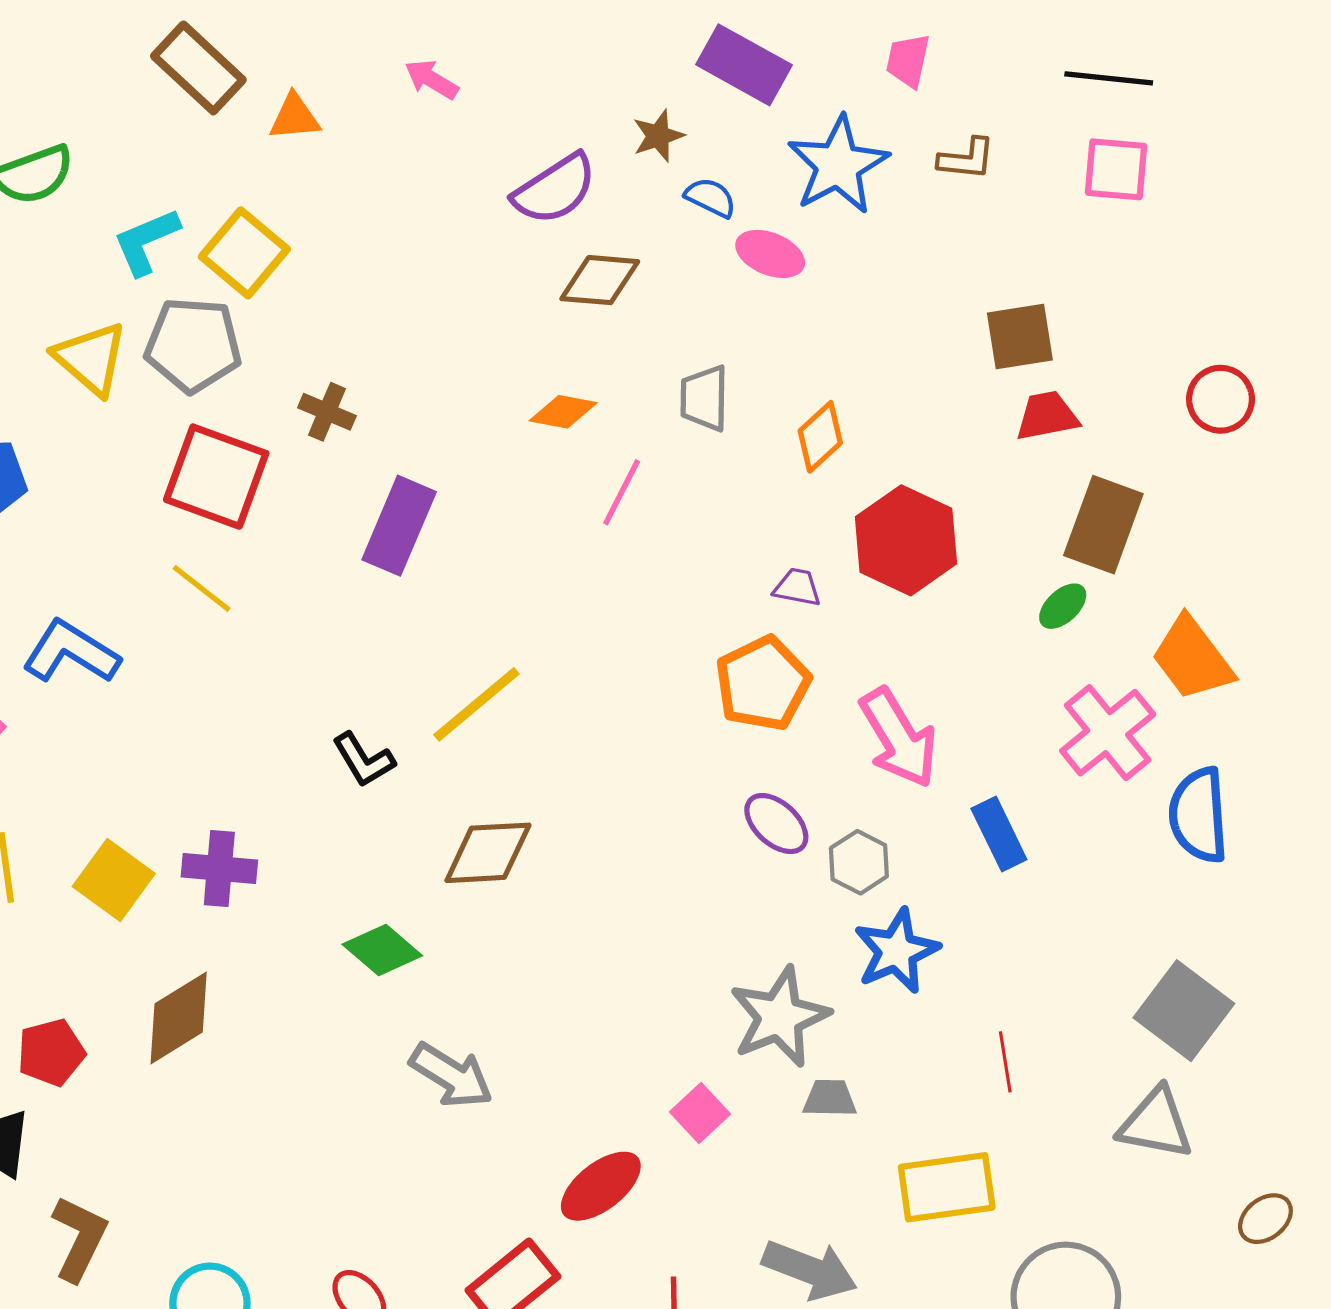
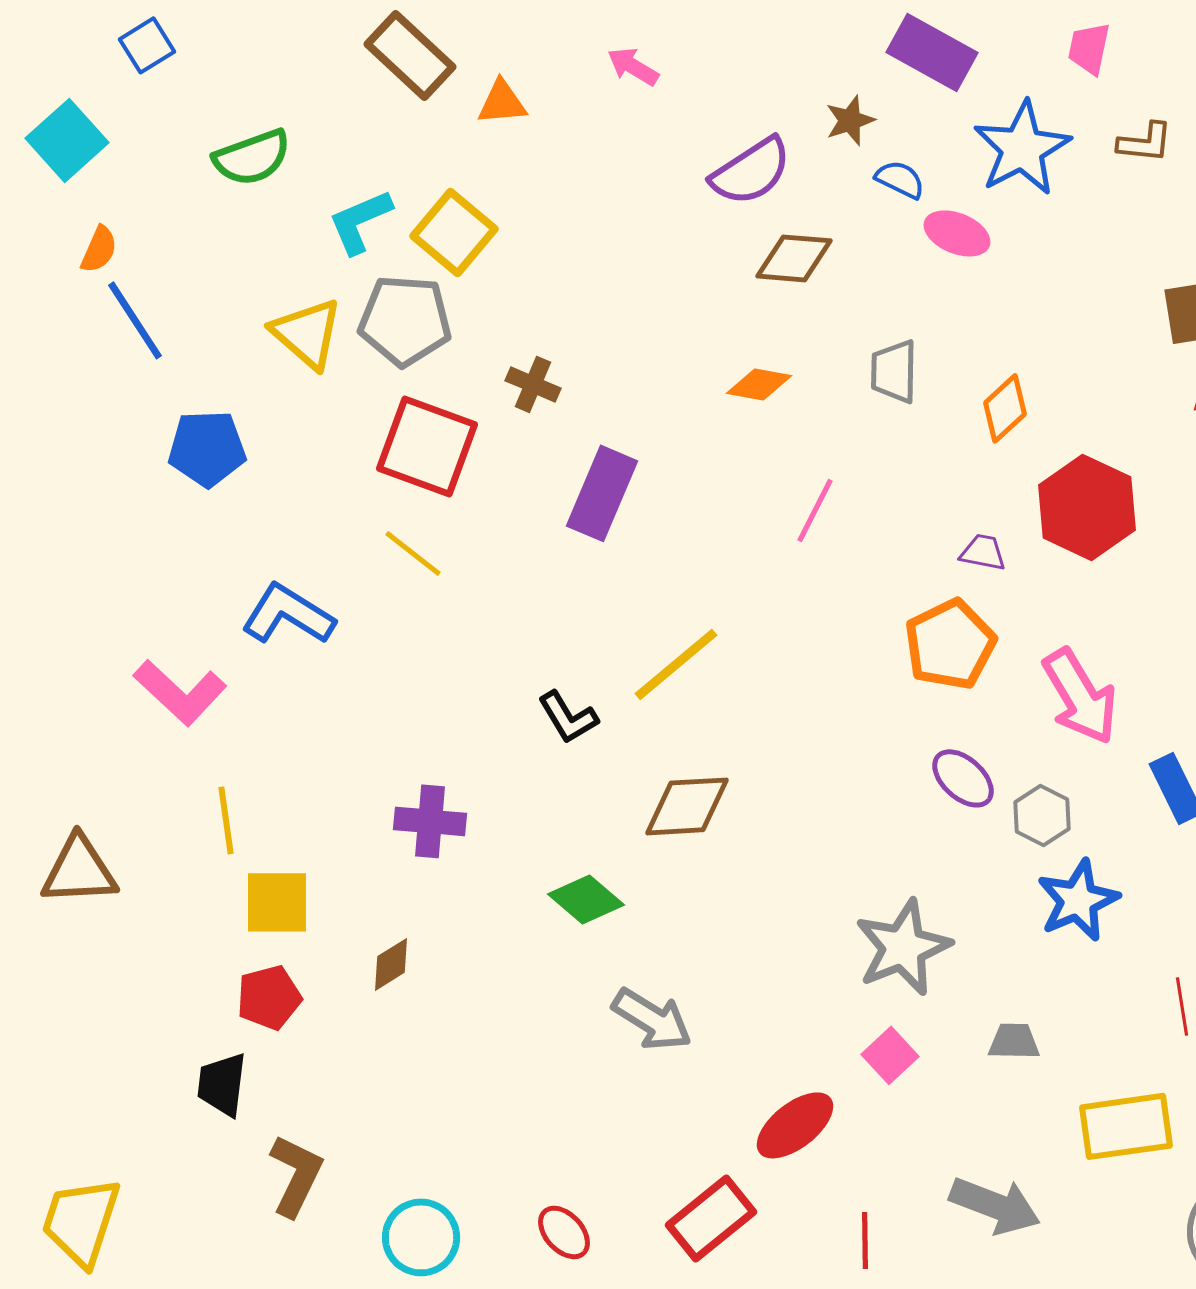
pink line: (622, 492) -> (815, 510), moved
yellow square: (114, 880) -> (277, 902), moved, turned -36
gray star: (779, 1017) -> (903, 947), moved
brown diamond: (179, 1018) -> (391, 964), size x0.6

